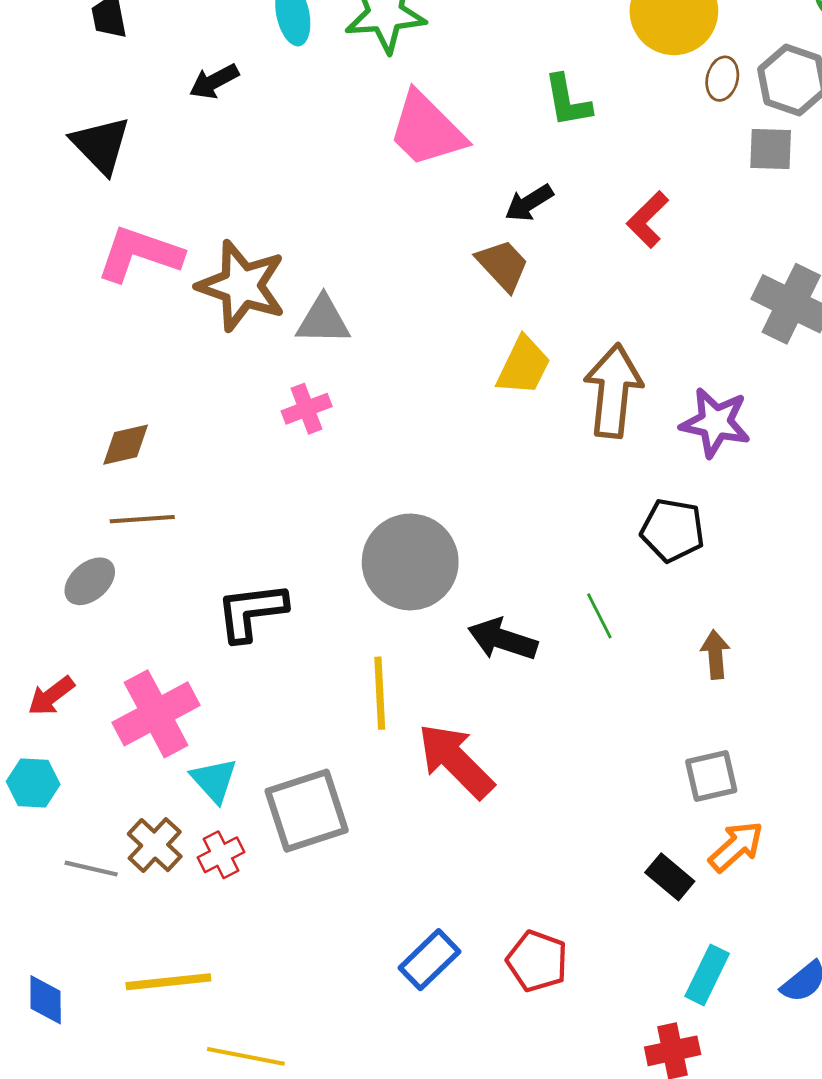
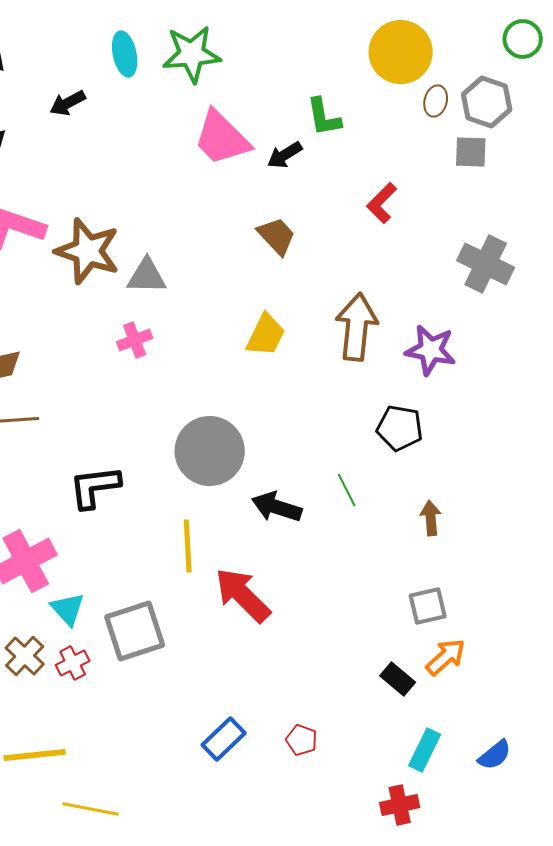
black arrow: (529, 203) -> (285, 155), moved
yellow trapezoid: (523, 366) -> (266, 335), moved
red pentagon: (537, 961) -> (302, 740), size x0.7

